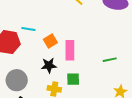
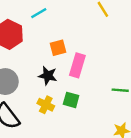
cyan line: (28, 29) -> (39, 13), moved, turned -56

